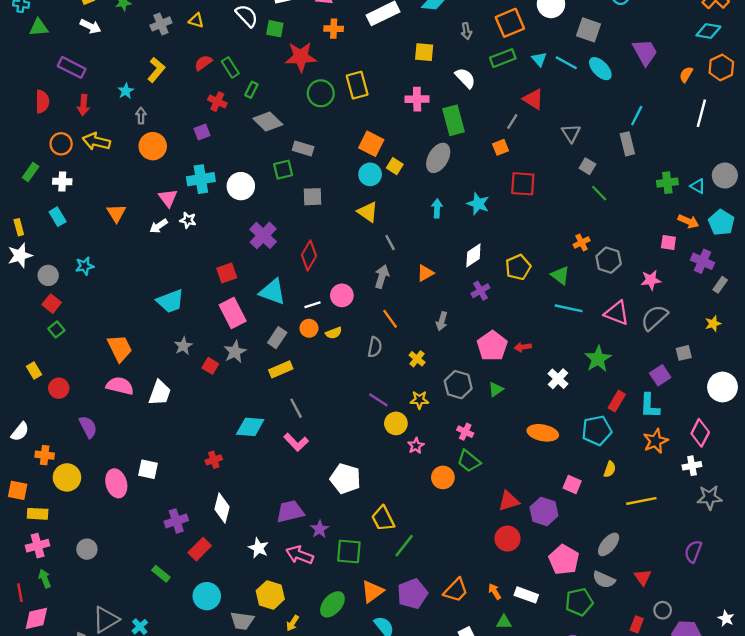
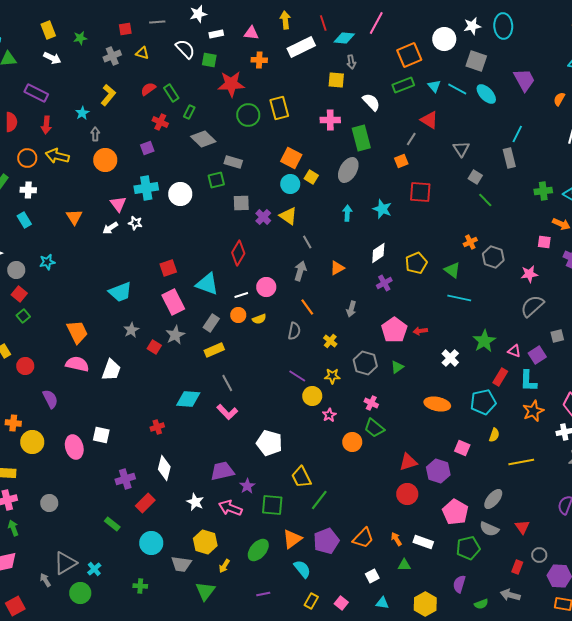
gray arrow: (466, 31) -> (351, 62), moved
purple cross: (263, 235) -> (263, 217), moved, size x0.7
pink triangle: (617, 313) -> (514, 351), moved, size x0.6

